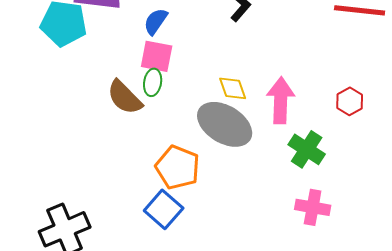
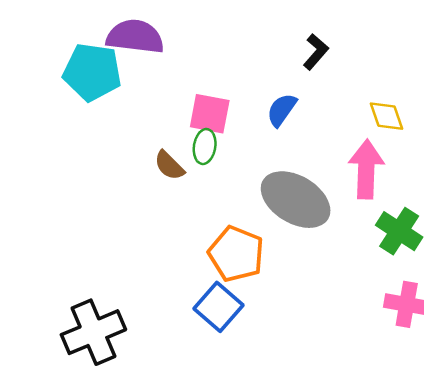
blue semicircle: (156, 21) -> (282, 110), moved
yellow diamond: (233, 88) -> (386, 116), moved
brown semicircle: (125, 97) -> (169, 165), size x0.7

